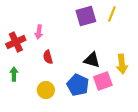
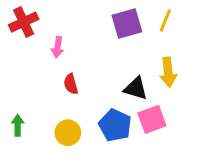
red cross: (16, 42) -> (24, 22), moved
yellow arrow: (122, 64) -> (168, 72), moved
green arrow: (14, 74) -> (18, 125), moved

